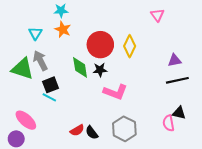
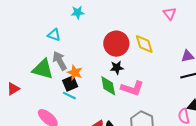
orange star: (63, 29) -> (75, 72), moved
cyan triangle: (35, 33) -> (54, 35), turned -40
yellow diamond: (130, 46) -> (144, 44), turned -40
green diamond: (80, 67) -> (108, 86), moved

